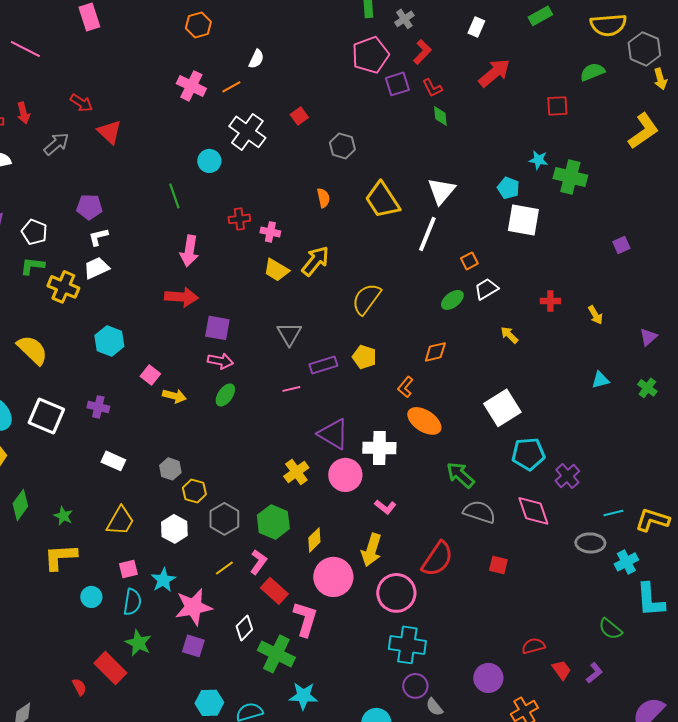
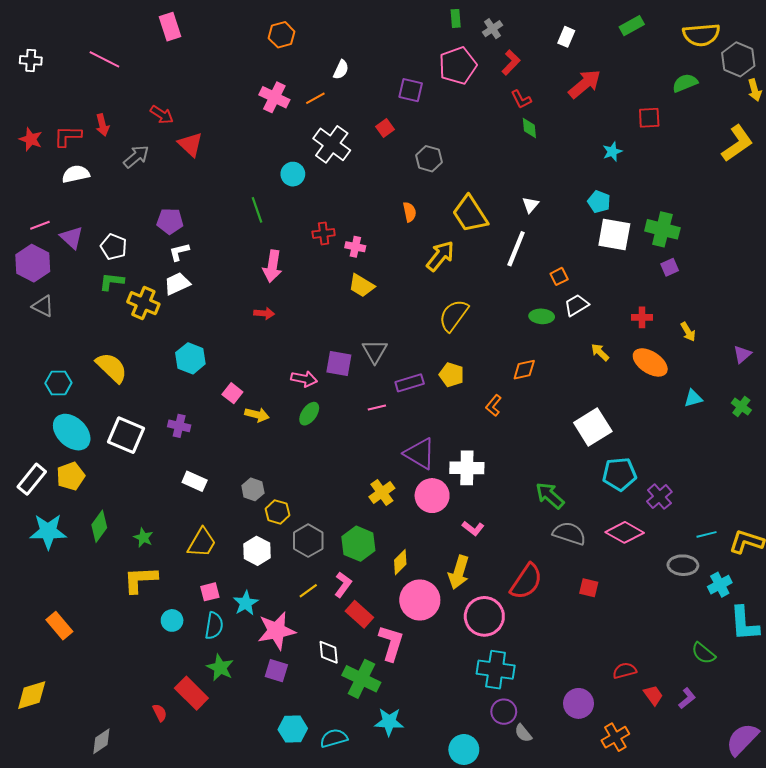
purple square: (397, 84) -> (411, 90), moved, turned 30
cyan star: (538, 160) -> (612, 152), moved, turned -30
green cross: (570, 177) -> (662, 229), moved
white triangle: (441, 191) -> (530, 205), size x0.6
purple square: (621, 245) -> (670, 267), moved
yellow arrow: (315, 261) -> (440, 256), moved
red arrow: (181, 297) -> (264, 313), size x0.6
green ellipse: (452, 300) -> (542, 316), turned 40
purple square: (217, 328) -> (339, 363), moved
orange ellipse: (424, 421) -> (650, 362), moved
pink diamond: (533, 511) -> (625, 532), turned -42
white diamond: (244, 628) -> (329, 652), turned -50

